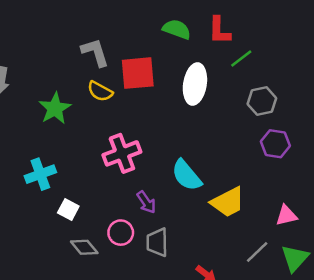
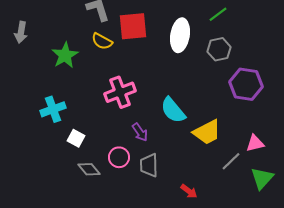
gray hexagon: (262, 101) -> (219, 49), moved
purple hexagon: (275, 144) -> (246, 84), size x1.4
gray line: (257, 252) -> (231, 161), moved

